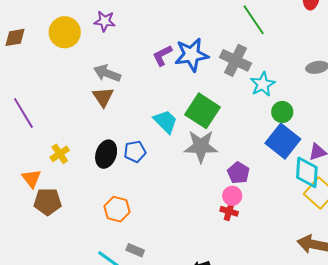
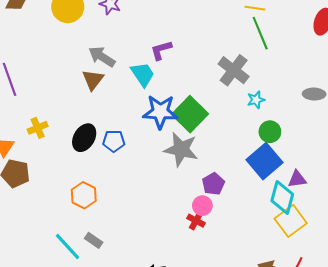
blue star: (191, 55) -> (160, 112), moved
cyan star: (263, 84) -> (256, 100), size x0.7
cyan trapezoid: (166, 121) -> (143, 74), moved

